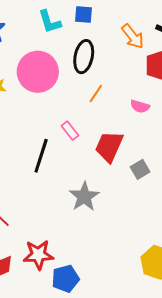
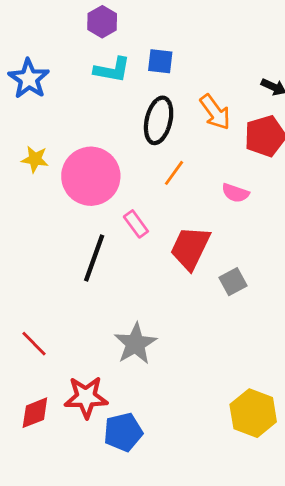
cyan L-shape: (50, 22) -> (112, 70), turned -64
orange arrow: (133, 36) -> (215, 112), moved
pink circle: (38, 72) -> (91, 176), moved
gray star: (84, 197) -> (135, 344), moved

